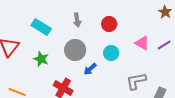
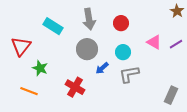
gray arrow: (77, 20) -> (89, 19), size x1.5
green star: (41, 59) -> (40, 68), moved
gray L-shape: (136, 81) -> (129, 74), moved

